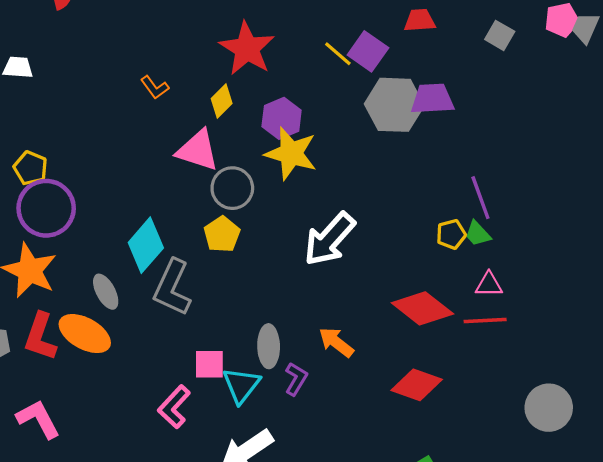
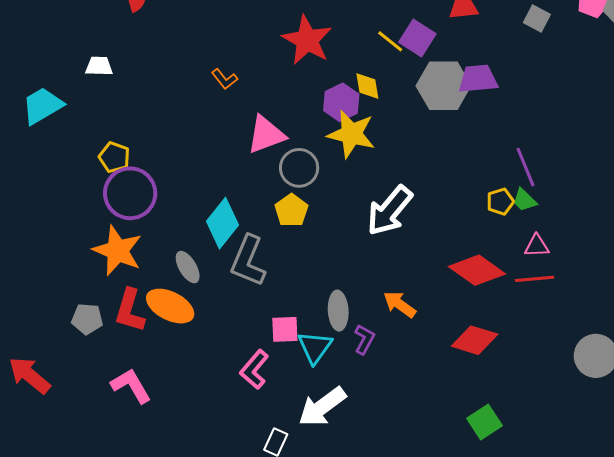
yellow diamond: (222, 101) -> (367, 86), moved, turned -52
pink triangle: (198, 150) -> (266, 135), turned -36

